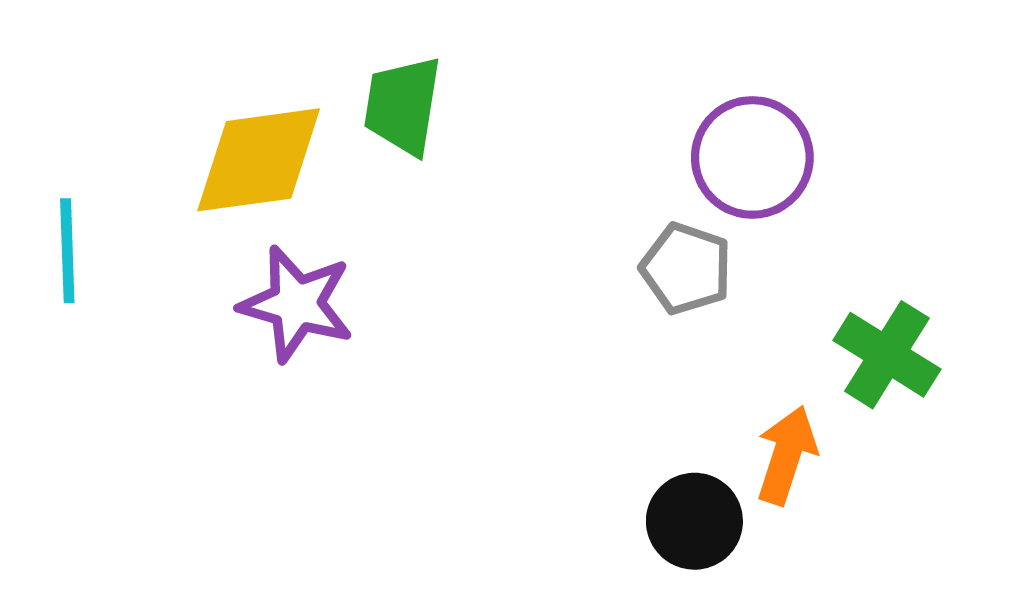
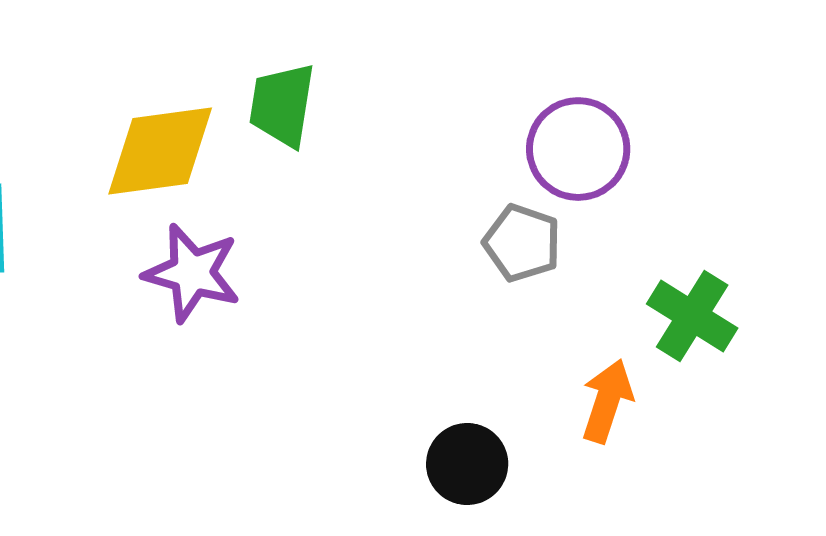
black circle: (694, 521) -> (467, 464), moved

